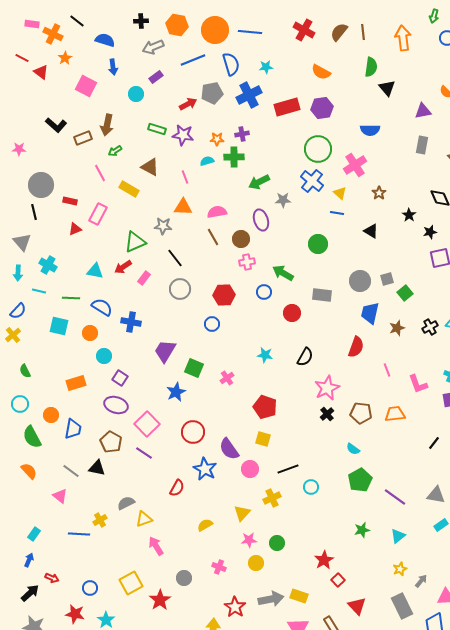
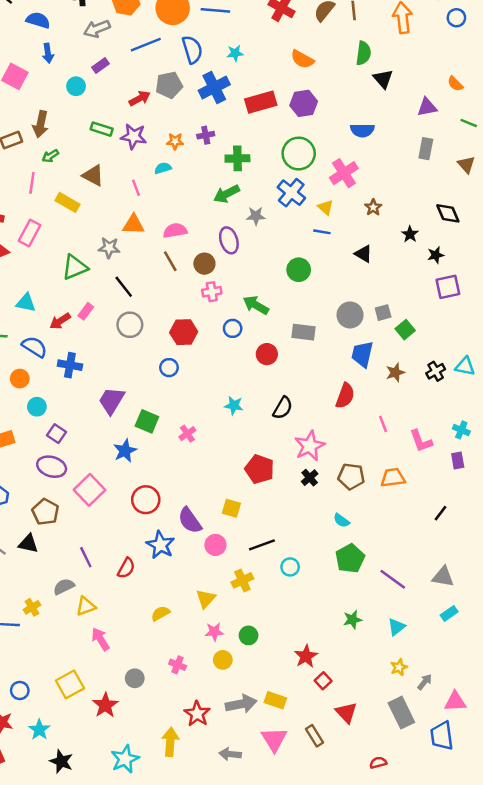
green cross: (234, 157) -> (237, 158), moved
pink line: (100, 173) -> (32, 183), turned 36
red arrow: (123, 267) -> (60, 321), moved
red pentagon: (265, 407) -> (260, 469), moved
purple line: (144, 453) -> (86, 557), moved, turned 30

